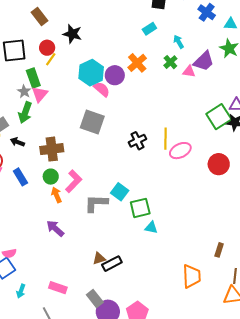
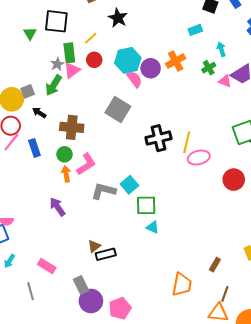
red circle: (47, 48) -> (94, 60), moved
black cross: (137, 141) -> (158, 138), size x1.4
brown triangle: (99, 258) -> (94, 246), turned -32

